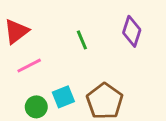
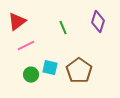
cyan square: (63, 97) -> (50, 68), turned 35

